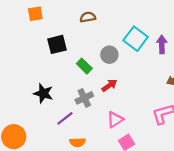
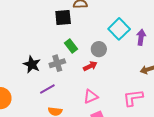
black square: (57, 44) -> (63, 18), moved
gray circle: (109, 55) -> (99, 49), moved
gray cross: (84, 98) -> (57, 63), moved

